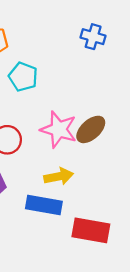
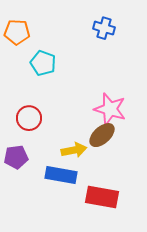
pink star: (59, 129) -> (110, 109), moved
brown ellipse: (91, 129) -> (102, 135), moved

